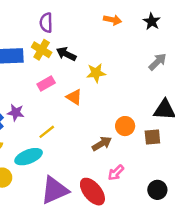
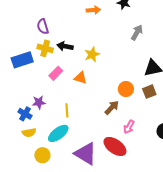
yellow line: (47, 132) -> (67, 110), turned -40
purple triangle: (55, 190) -> (86, 154), turned -50

